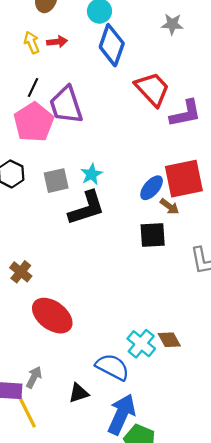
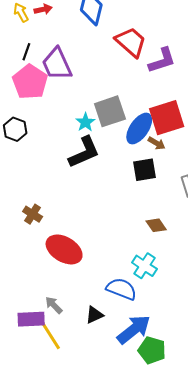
gray square: (56, 181) -> (110, 111), moved, size x1.4
blue ellipse: (152, 188) -> (139, 129), size x1.4
brown diamond: (169, 340) -> (156, 225), moved
gray arrow: (34, 377) -> (54, 305), turned -66
blue arrow: (122, 414) -> (134, 329), turned 33

